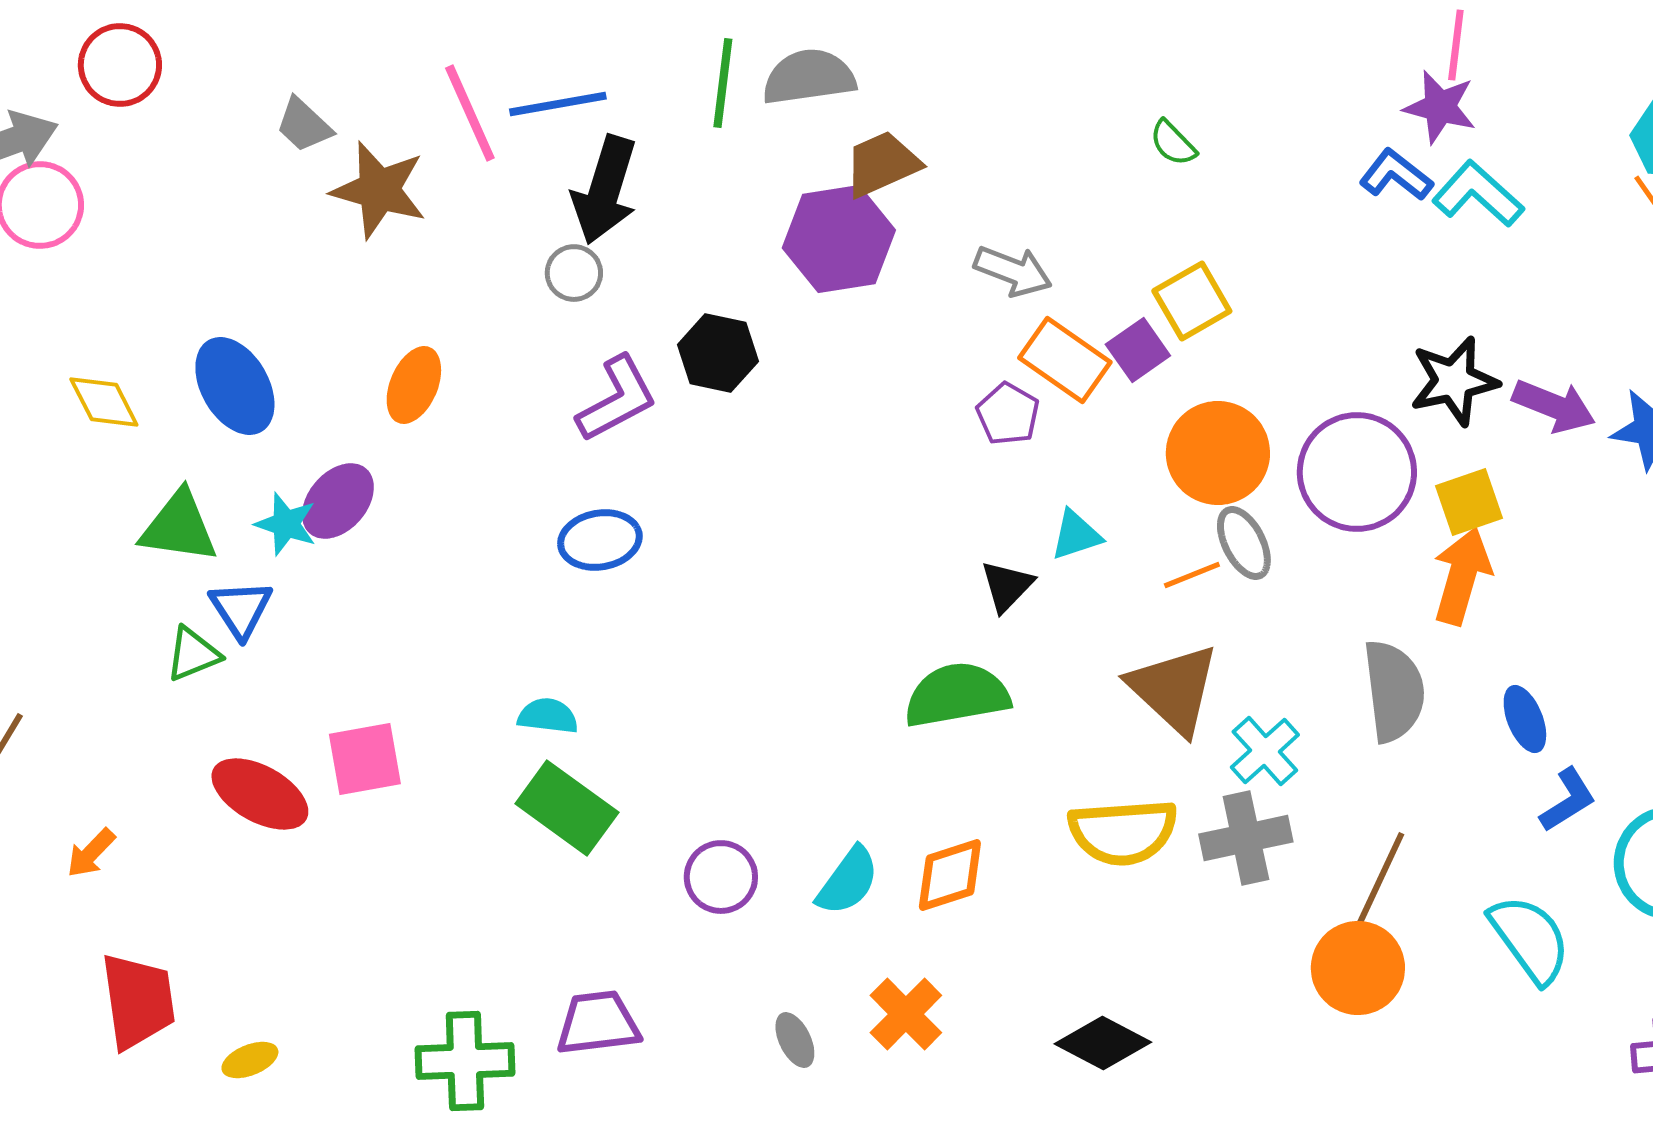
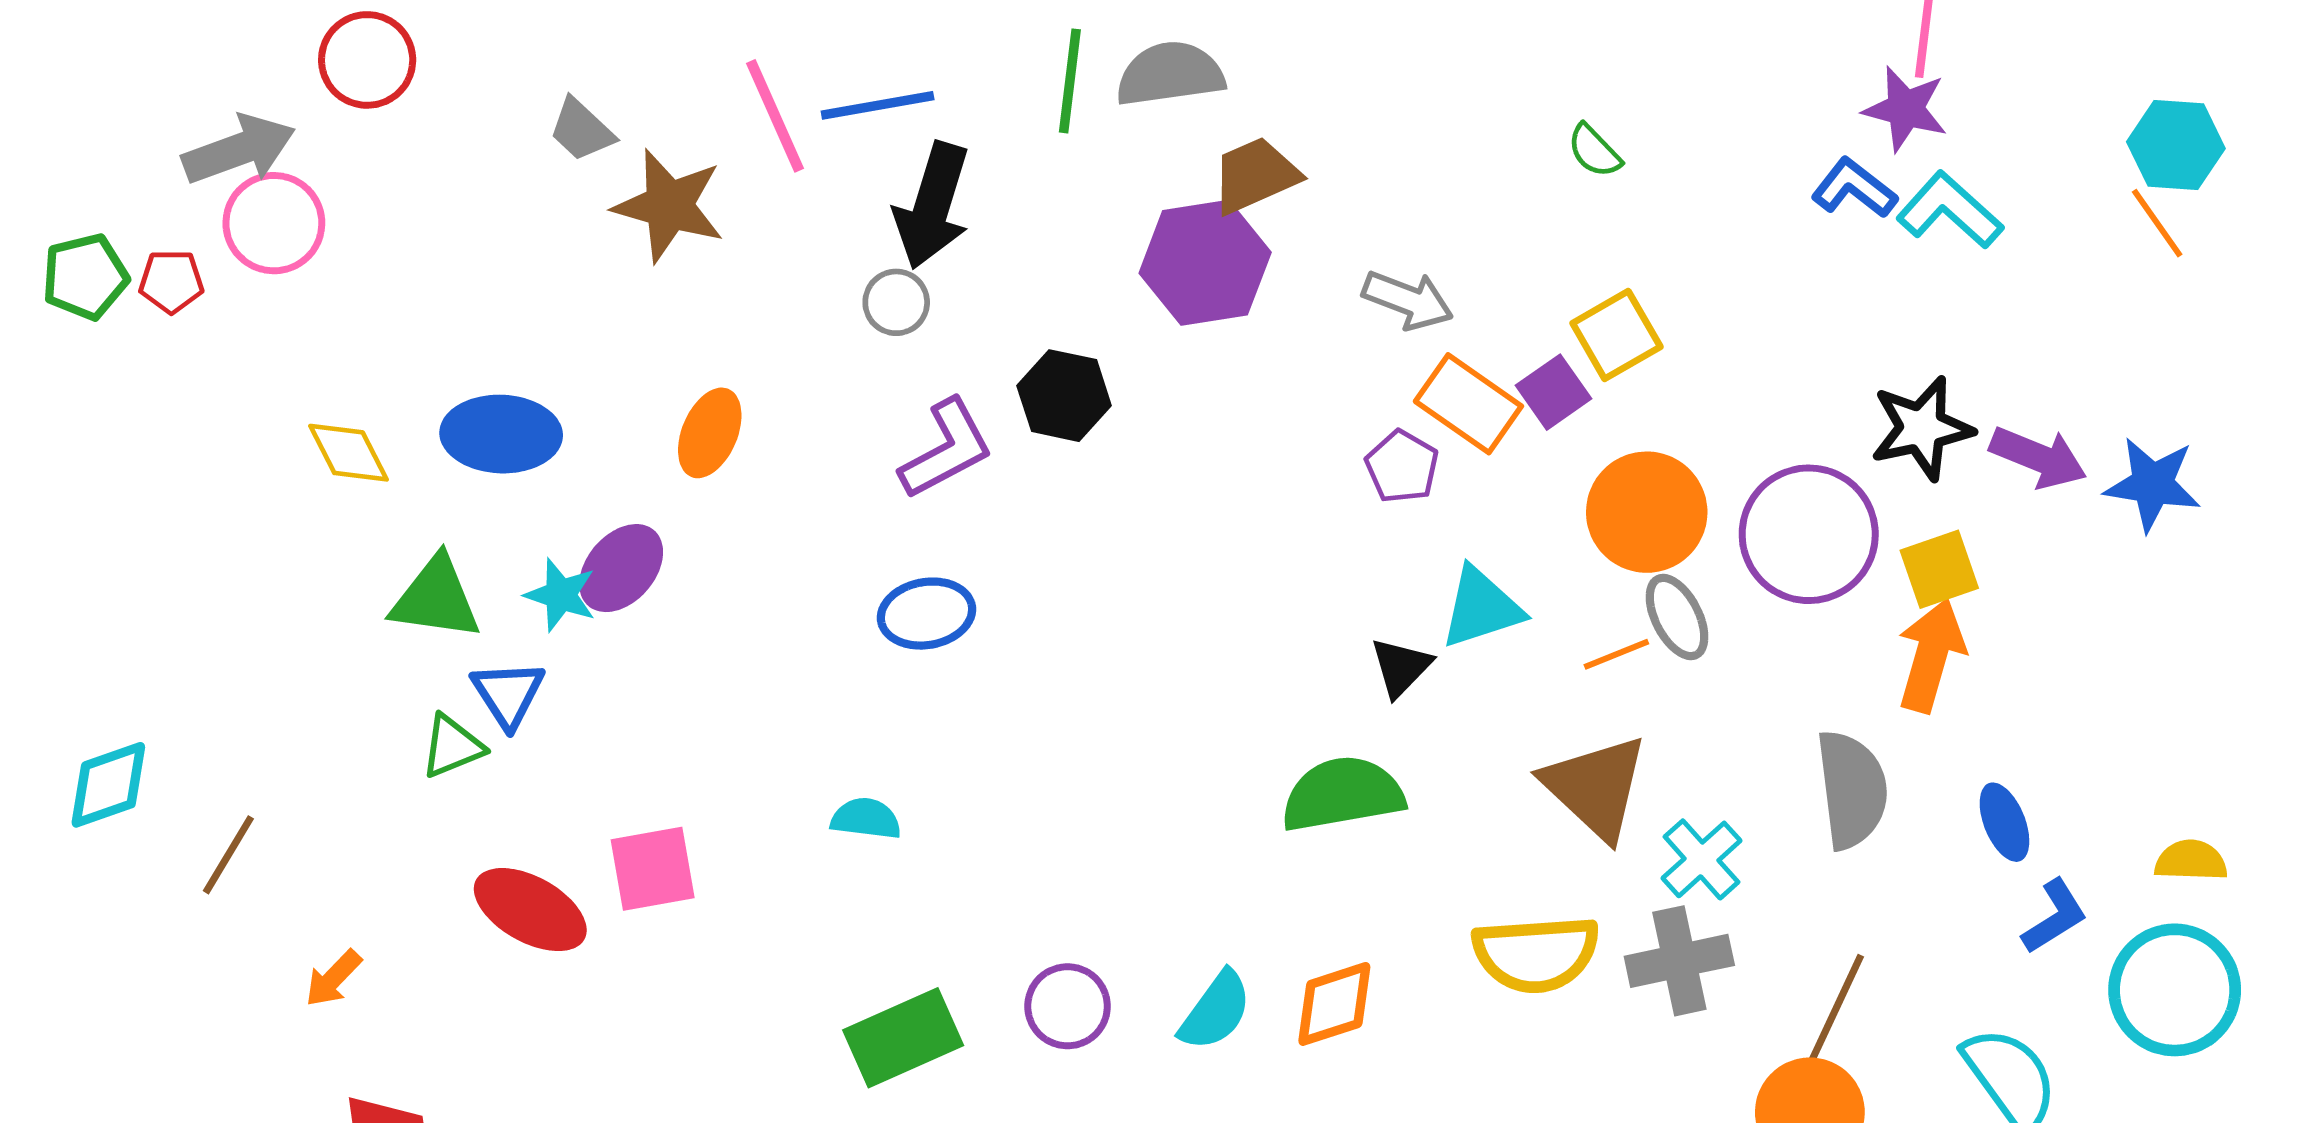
blue ellipse: (235, 386) -> (501, 434), turned -58
cyan triangle: (1076, 535) -> (1481, 608), size x1.4
green rectangle: (567, 808) -> (903, 1038), moved, turned -60

